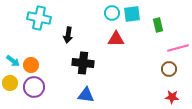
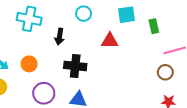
cyan circle: (112, 13) -> (84, 14), moved
orange circle: (31, 65) -> (29, 64), moved
purple circle: (34, 87) -> (44, 93), moved

